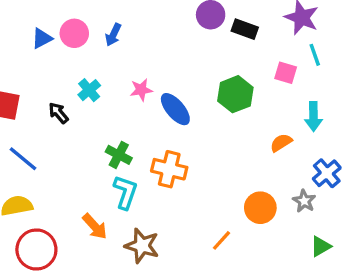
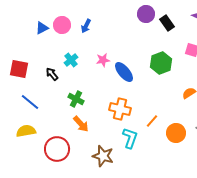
black rectangle: (245, 29) -> (167, 23), turned 35
green cross: (119, 155) -> (76, 99), moved
cyan L-shape: (125, 192) -> (130, 138), moved
orange arrow: (95, 226) -> (81, 124), moved
orange line: (222, 240) -> (152, 121), moved
red circle: (36, 249) -> (57, 149), moved

